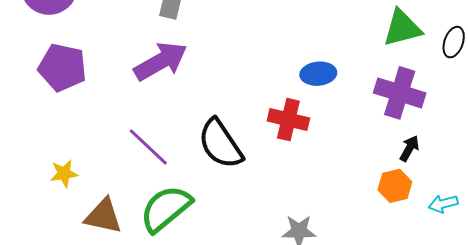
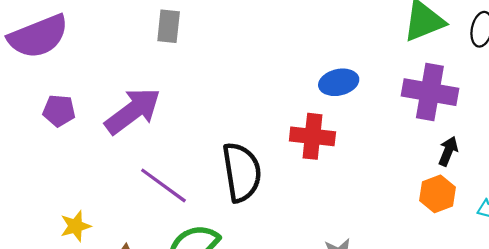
purple arrow: (161, 61) -> (133, 111), moved
purple pentagon: (62, 67) -> (59, 111), size x0.6
black semicircle: (220, 144) -> (242, 172), turned -148

